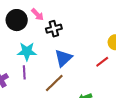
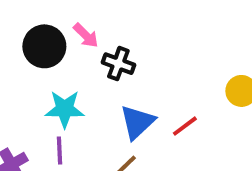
black cross: (54, 29) -> (118, 64), turned 35
red line: (102, 62) -> (185, 126), moved

